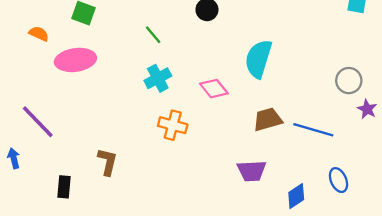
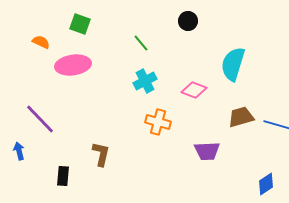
pink diamond: (214, 89) -> (194, 90), turned -30
purple trapezoid: (252, 171) -> (207, 151), moved

